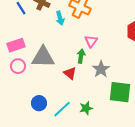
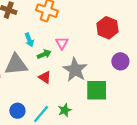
cyan arrow: (60, 18) -> (29, 40), moved
green arrow: (81, 56) -> (44, 54), moved, turned 64
gray star: (101, 69) -> (75, 70), size x1.4

